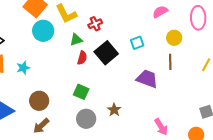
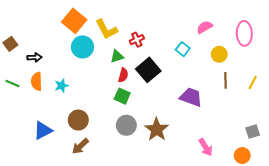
cyan square: (137, 43) -> (183, 49), moved, turned -32
brown line: (170, 62) -> (225, 80), moved
green square: (81, 92) -> (122, 96), moved
brown star: (114, 110) -> (157, 129), size x1.6
gray circle: (86, 119) -> (126, 125), moved

